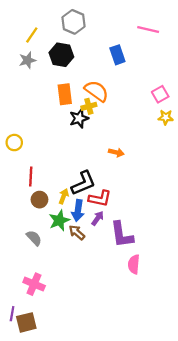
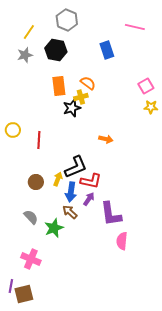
orange semicircle: (97, 91) -> (88, 83), size x0.7
red line: (31, 177) -> (39, 140), moved
green star: (59, 220) -> (54, 228), moved

